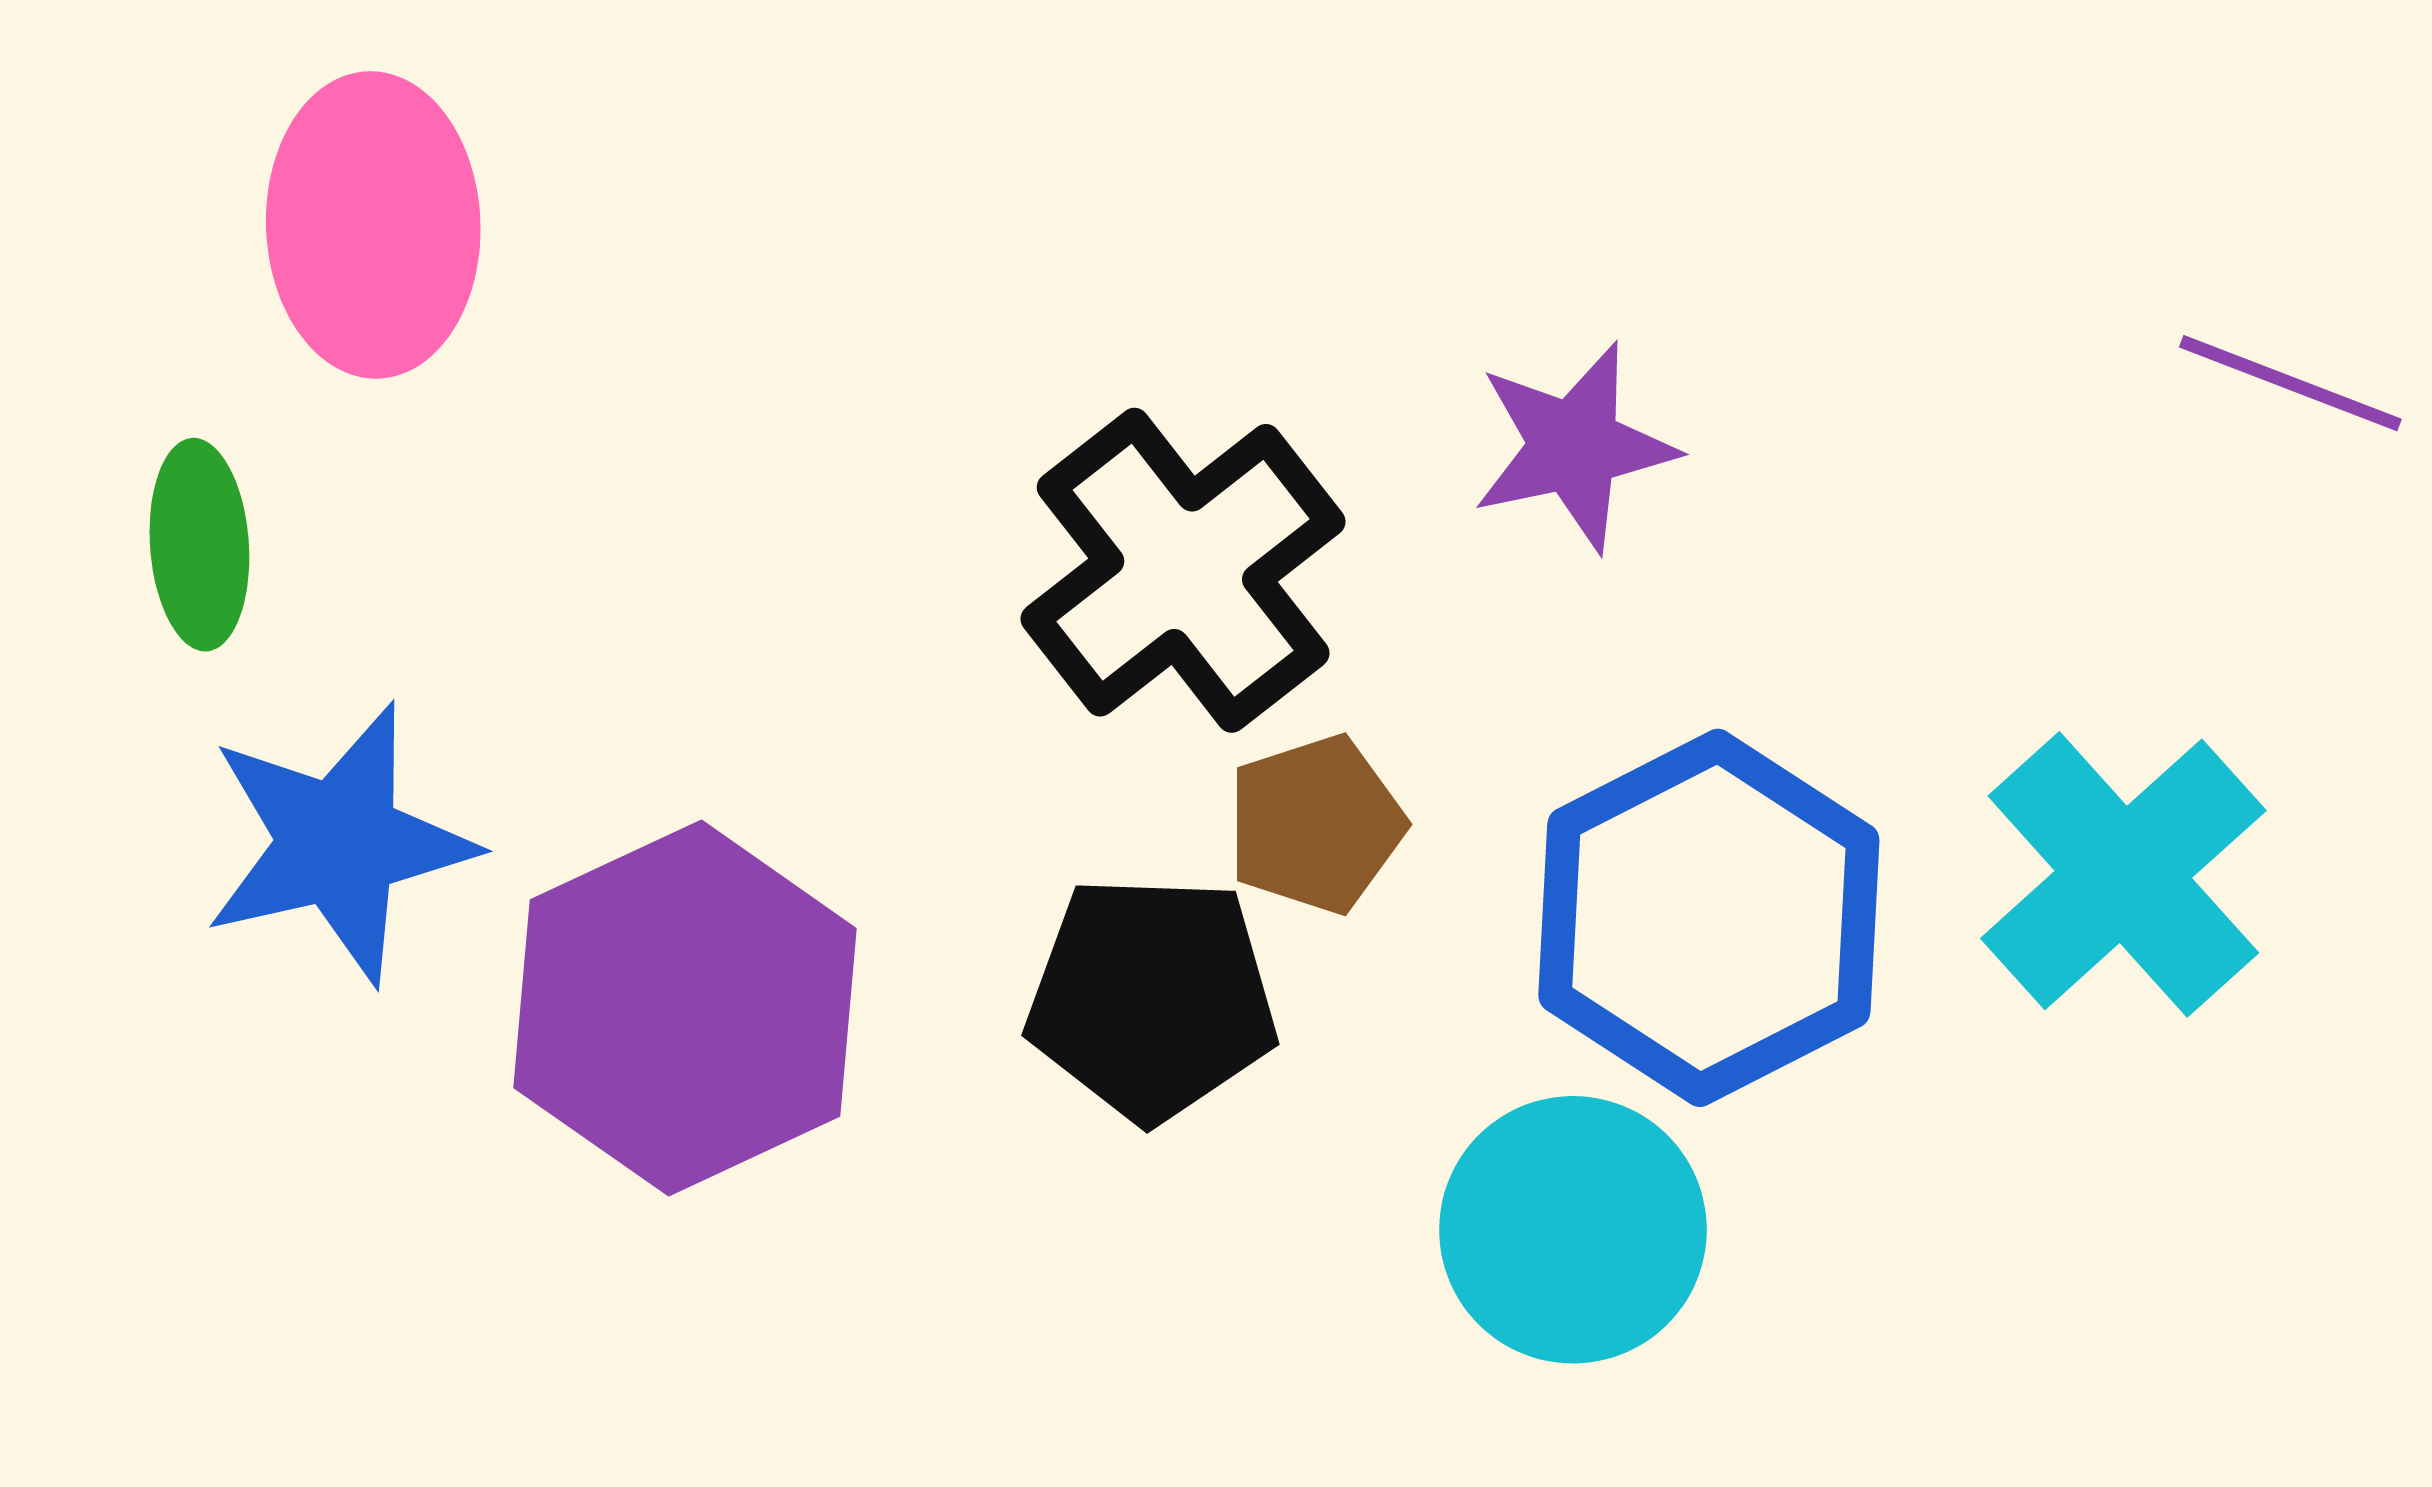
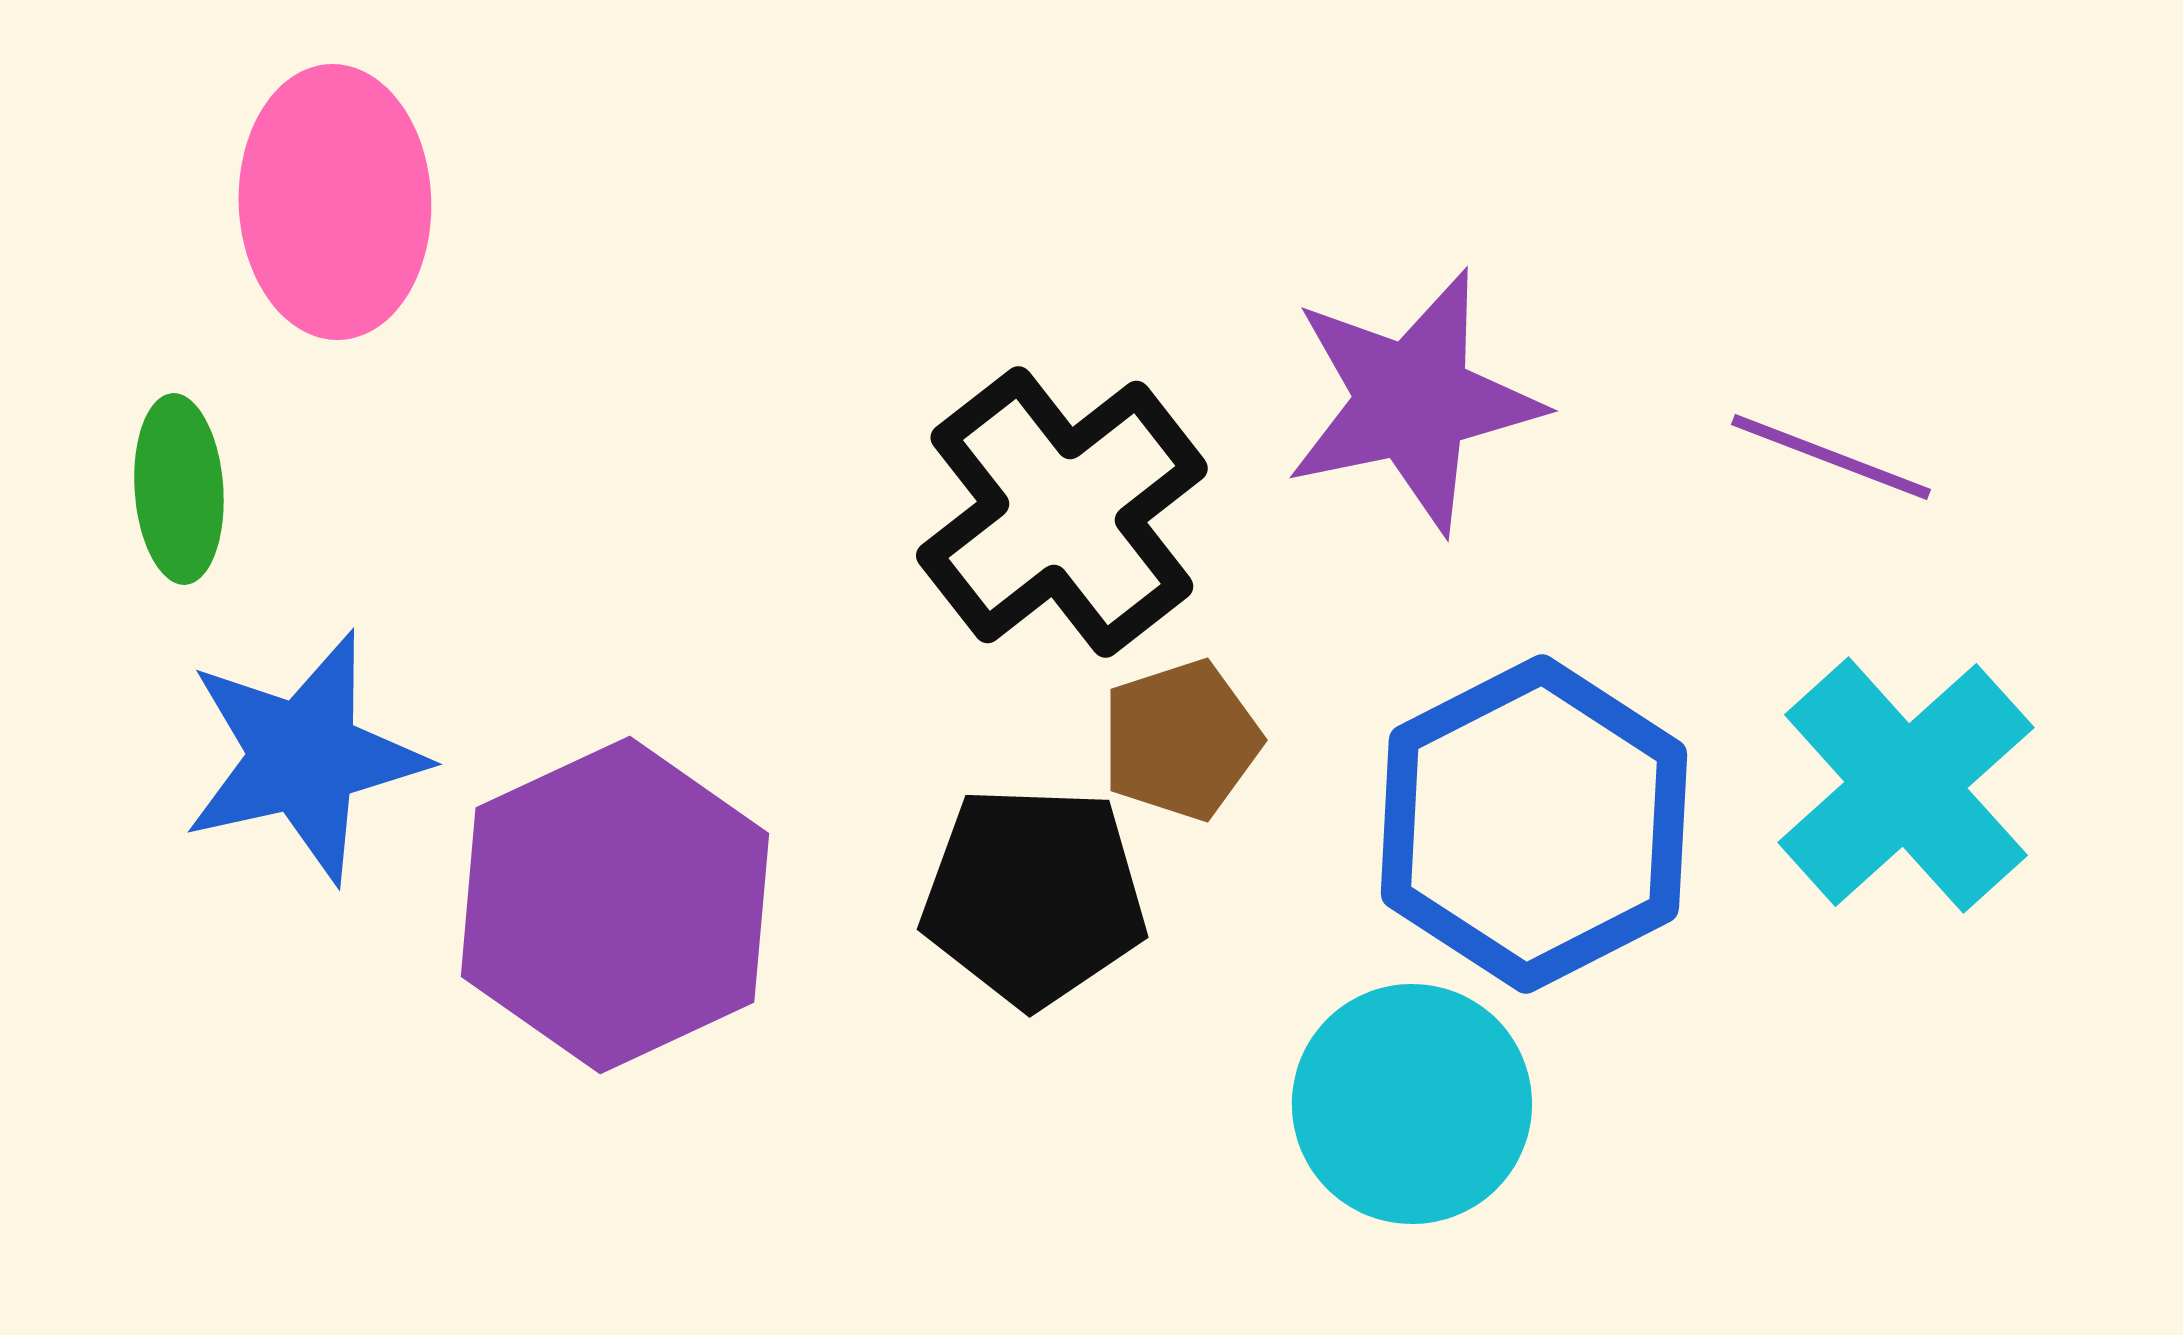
purple line: (2290, 383) -> (1831, 457), moved
purple star: (1574, 447) -> (1413, 401), size x1.4

